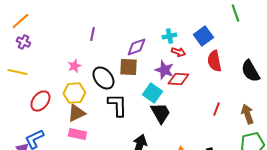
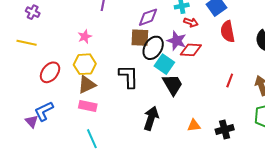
black ellipse: (103, 78) -> (153, 48), moved, turned 70

